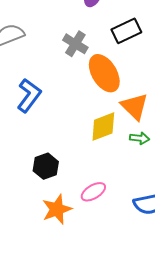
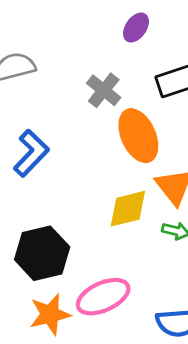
black hexagon: (46, 166) -> (42, 253), size x1.5
pink ellipse: (93, 192) -> (103, 297), size x1.5

